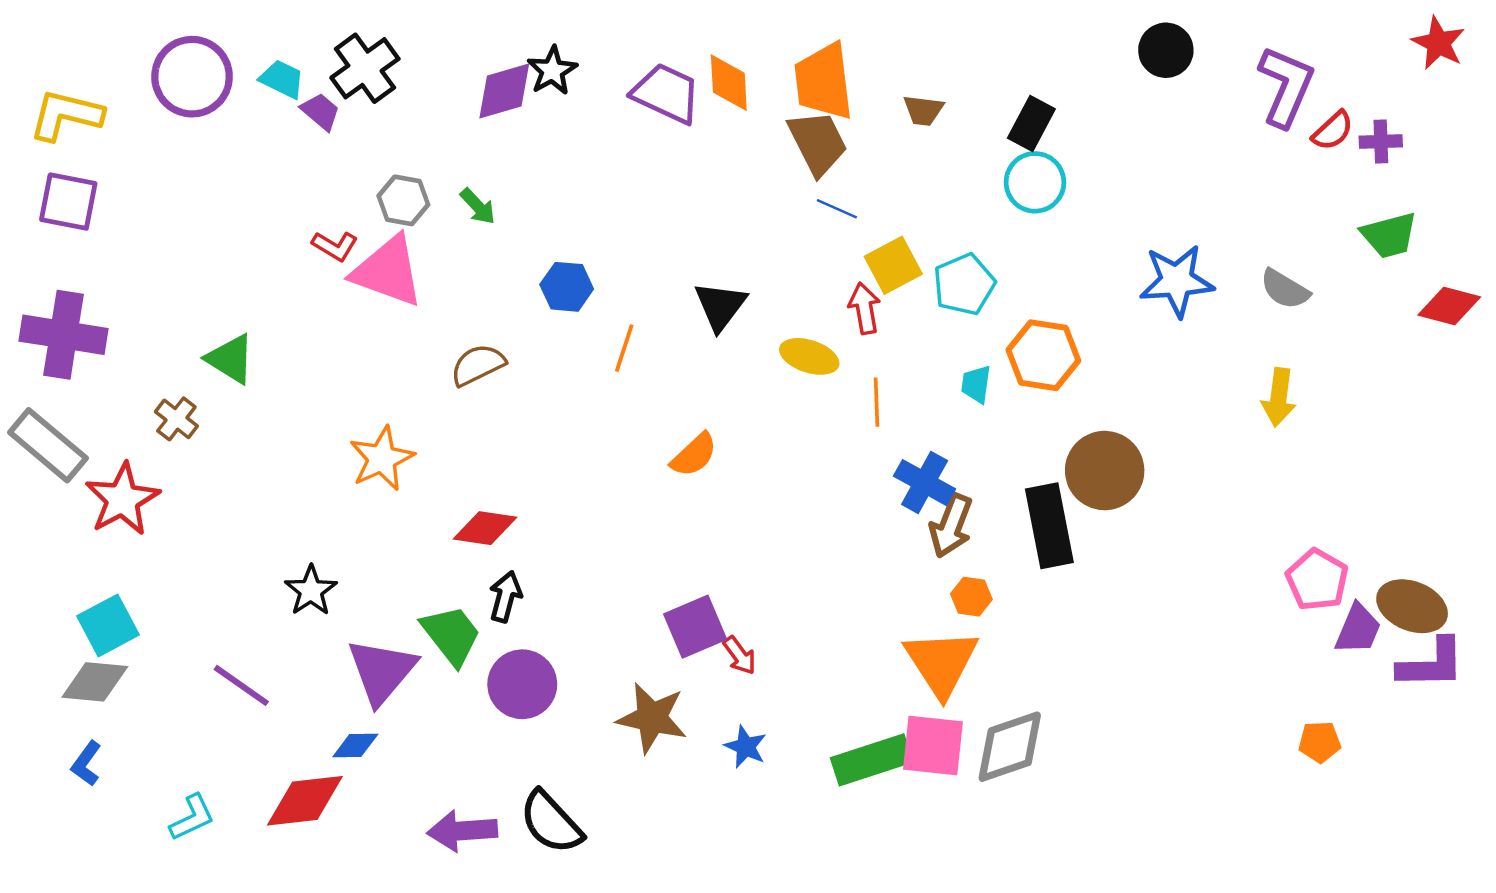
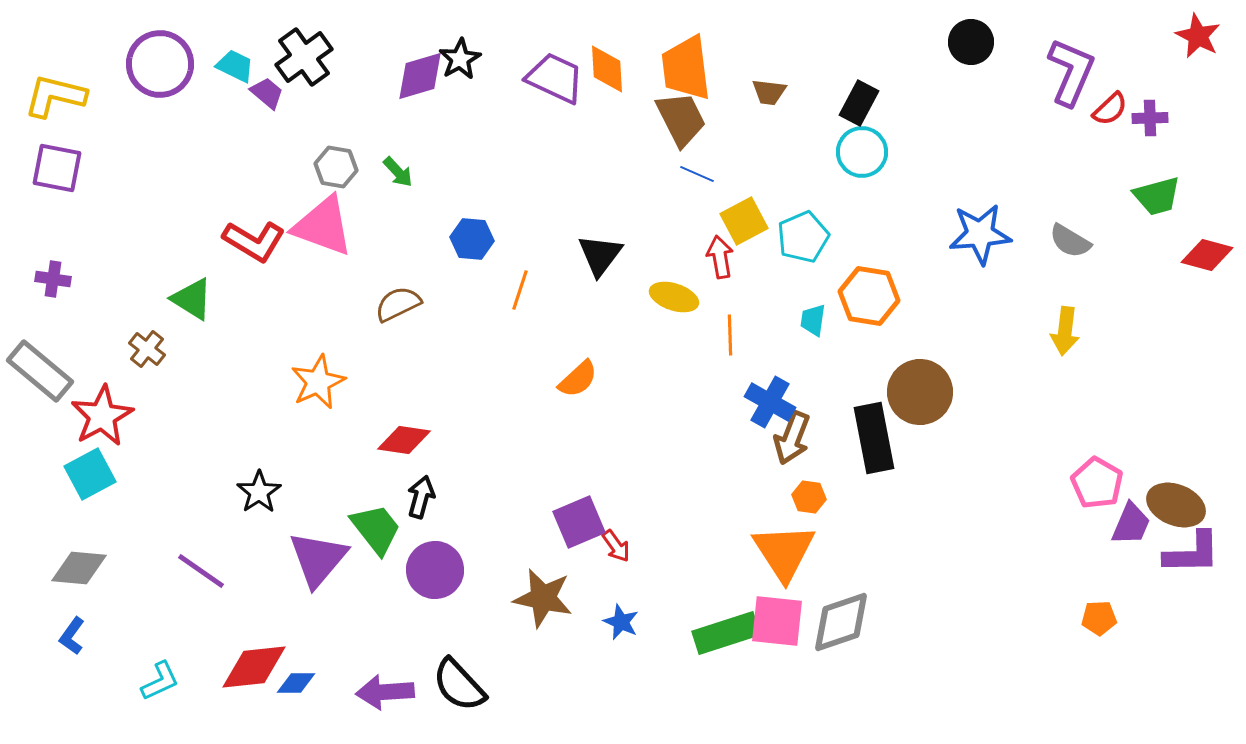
red L-shape: (335, 246) -> (254, 241), moved, size x1.6
purple cross: (64, 335) -> (53, 279), size x0.5
cyan square: (108, 625) -> (90, 474), moved
blue diamond: (355, 745) -> (296, 683), moved

